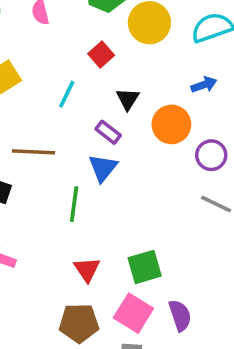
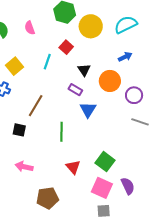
cyan line: (67, 94) -> (47, 62), moved
brown line: (33, 152) -> (36, 106), turned -55
blue triangle: (103, 168) -> (88, 110), moved
green square: (145, 267) -> (105, 162), turned -30
brown pentagon: (79, 323) -> (47, 198), moved

